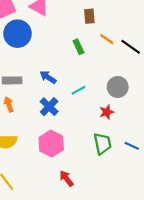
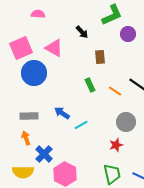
orange line: (107, 39) -> (115, 91), moved
cyan line: (78, 90) -> (81, 125), moved
blue cross: (49, 107) -> (44, 154), moved

